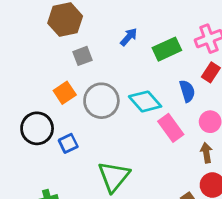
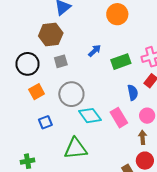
orange square: (65, 93) -> (37, 92), moved
cyan diamond: (145, 101) -> (90, 116), moved
black circle: (37, 128) -> (27, 64), moved
green triangle: (114, 177) -> (76, 149), turned 40

